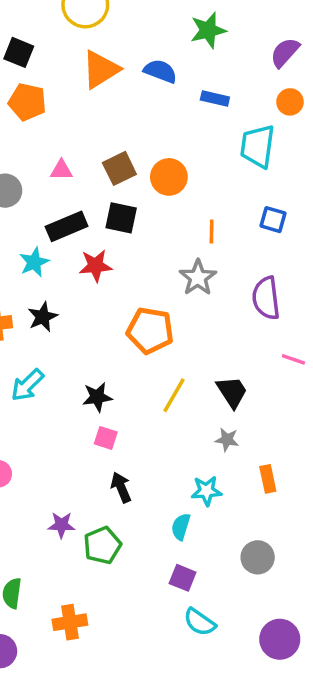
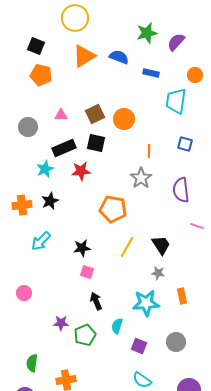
purple semicircle: (285, 52) -> (176, 42), moved
cyan star: (206, 491) -> (146, 303), size x1.5
cyan semicircle: (181, 527) -> (117, 326), moved
purple square: (183, 578) -> (139, 346), moved

